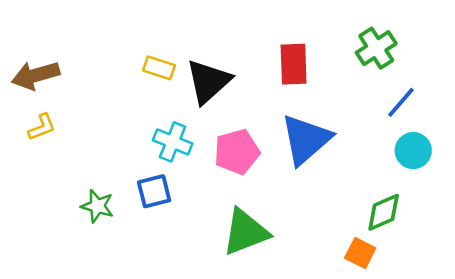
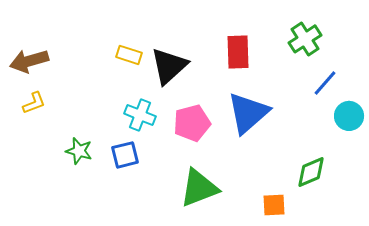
cyan circle: (413, 151) -> (349, 116), moved
green star: (97, 206) -> (79, 151), moved
orange square: (360, 253) -> (274, 205), moved, turned -30

